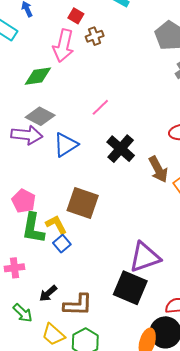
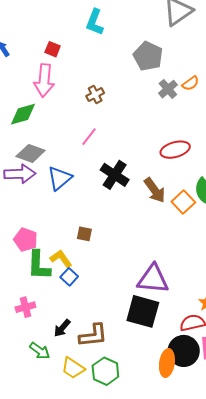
brown cross: (95, 36) -> (95, 95), moved
brown square: (83, 203) -> (84, 234), size x0.5
purple triangle: (145, 257) -> (153, 279), turned 32

